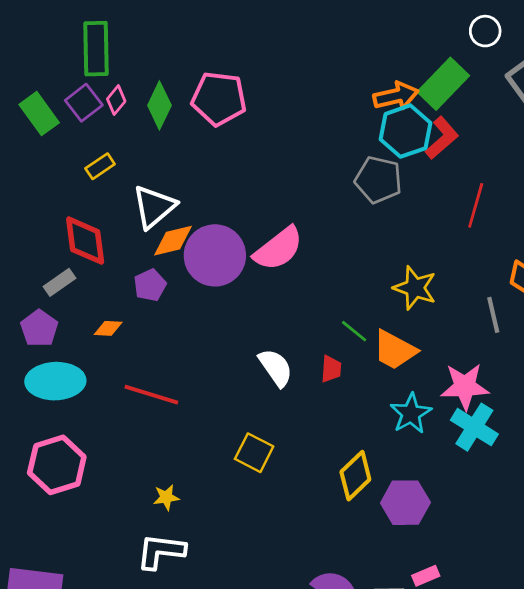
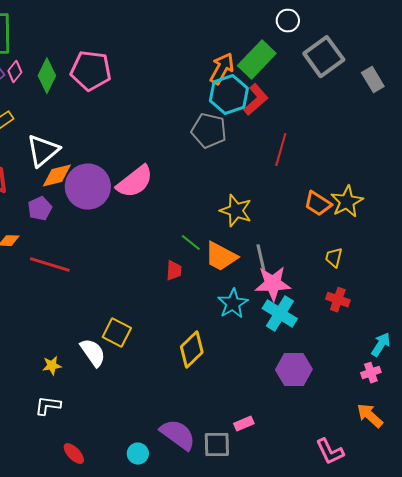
orange arrow: (396, 96) -> (222, 69), turned -48
gray line: (493, 315) -> (261, 258), moved
white semicircle: (276, 368) -> (93, 353), moved
red line: (151, 395) -> (50, 265), moved
purple hexagon: (405, 503) -> (294, 370), moved
white L-shape: (161, 551) -> (48, 406), size x0.7

